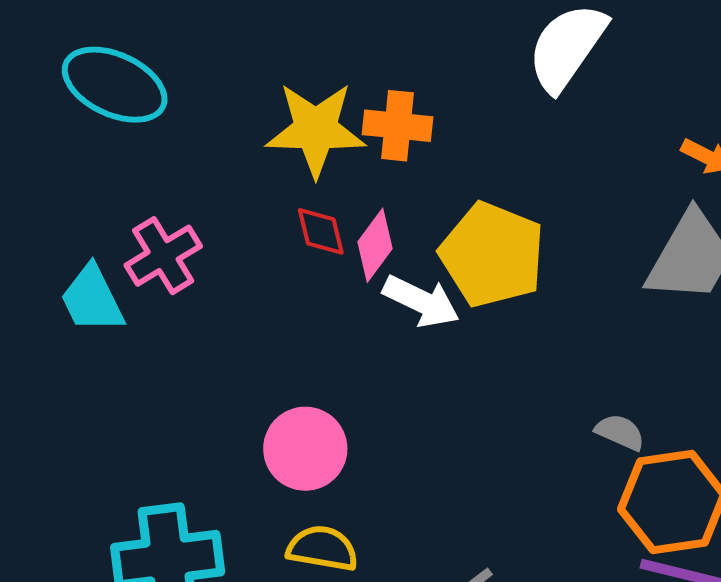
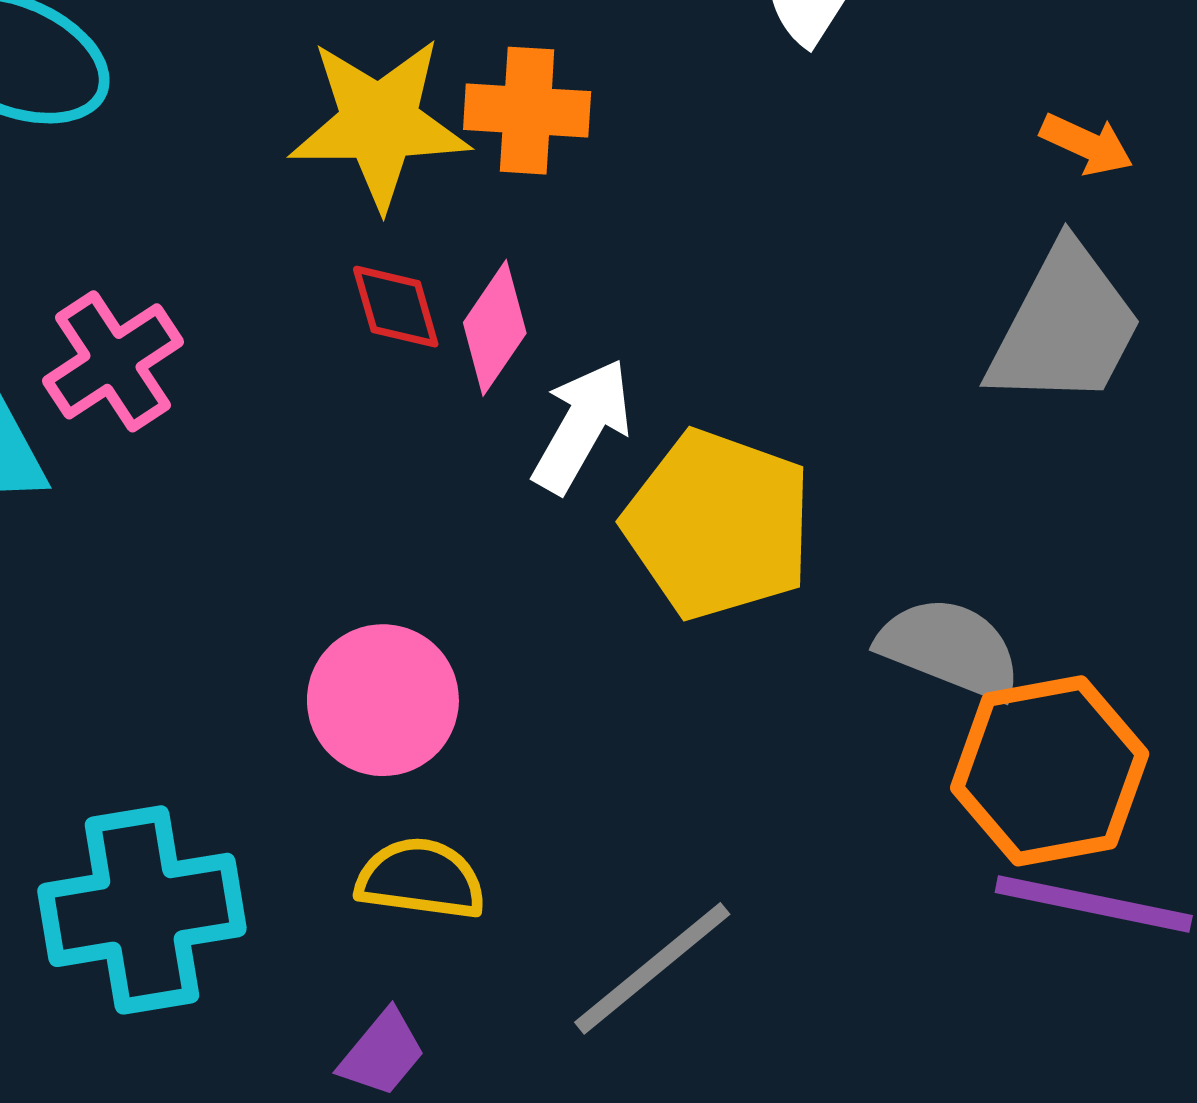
yellow pentagon: (492, 255) -> (718, 525), moved
white arrow: (421, 301) -> (582, 426), turned -84
gray semicircle: (620, 432) -> (950, 648), size x1.6

